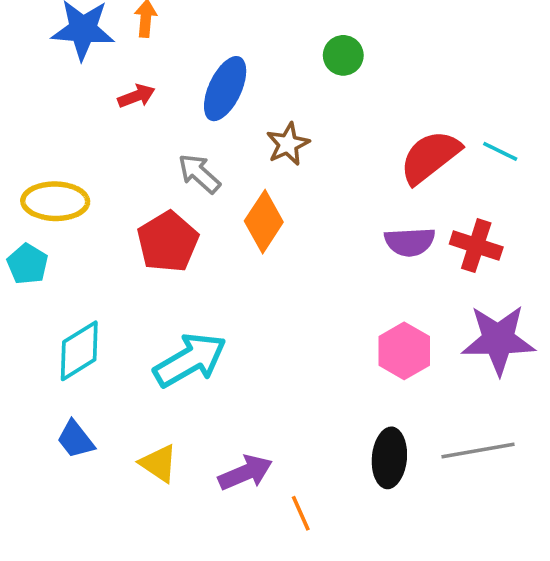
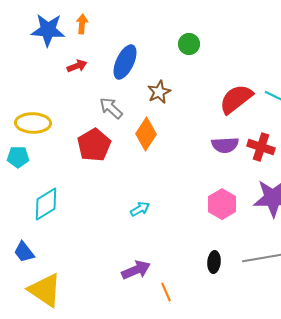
cyan pentagon: (28, 264) -> (18, 157), turned -30
cyan arrow: (190, 360) -> (140, 209), moved, size x0.5
blue trapezoid: (76, 439) -> (24, 252), moved
black ellipse: (389, 458) -> (214, 262), size x0.7
yellow triangle: (159, 463) -> (45, 290), moved, size x1.6

